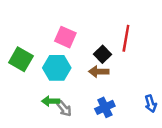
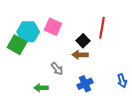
cyan hexagon: (57, 68) -> (28, 32), moved
green arrow: (51, 101) -> (41, 88), moved
gray arrow: (64, 109) -> (57, 69), moved

